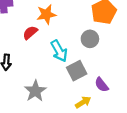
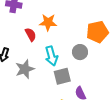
red semicircle: (30, 33) -> (31, 35), turned 88
gray star: (35, 91) -> (25, 69), moved

